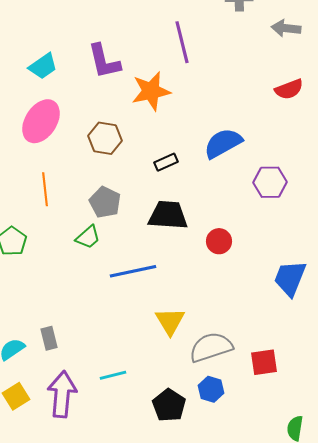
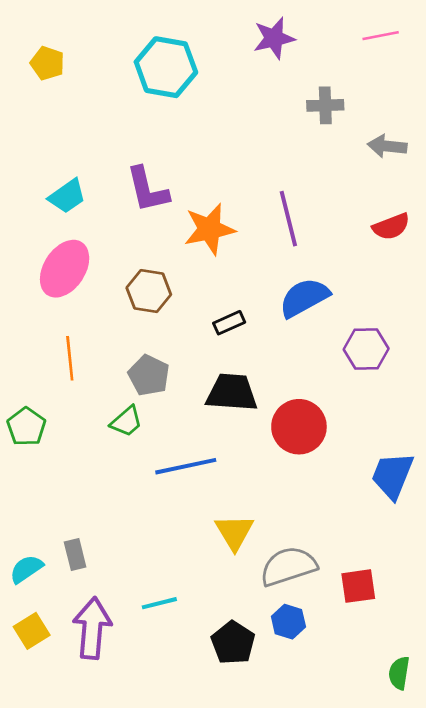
purple line: (182, 42) -> (288, 219), moved
red circle: (219, 241) -> (299, 427), size x1.6

